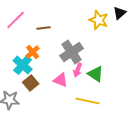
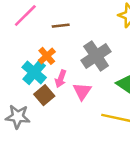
pink arrow: (78, 70) -> (61, 79), moved
pink triangle: (61, 80) -> (82, 91), turned 42

